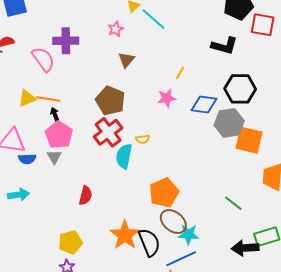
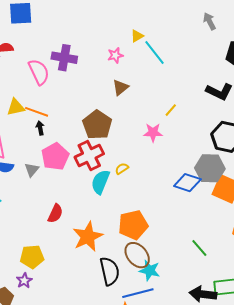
blue diamond: (204, 105) -> (187, 183), moved
pink pentagon: (59, 135) -> (55, 156), moved
yellow semicircle: (143, 139) -> (122, 169), turned 144
orange star: (125, 235) -> (88, 237), moved

